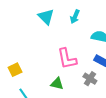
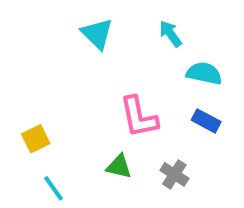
cyan arrow: (75, 17) -> (170, 34), moved, turned 120
gray cross: (90, 79) -> (174, 174), moved

